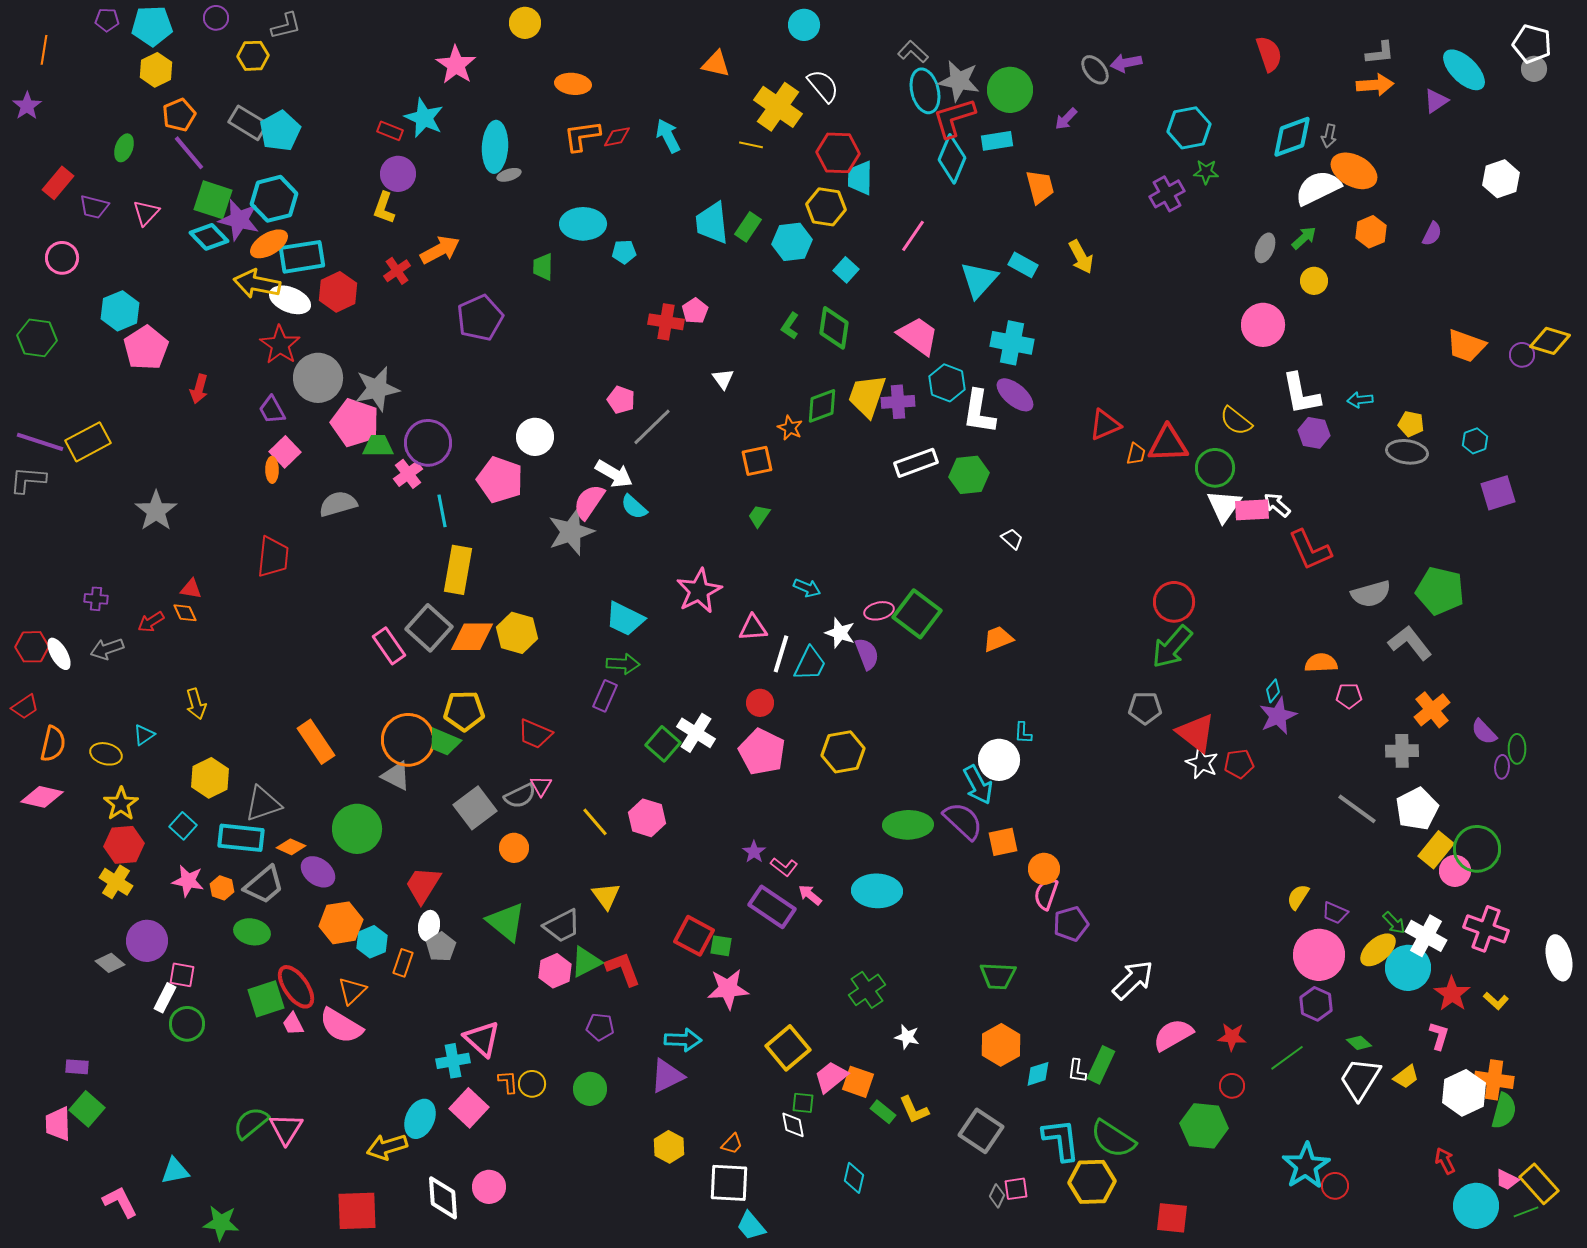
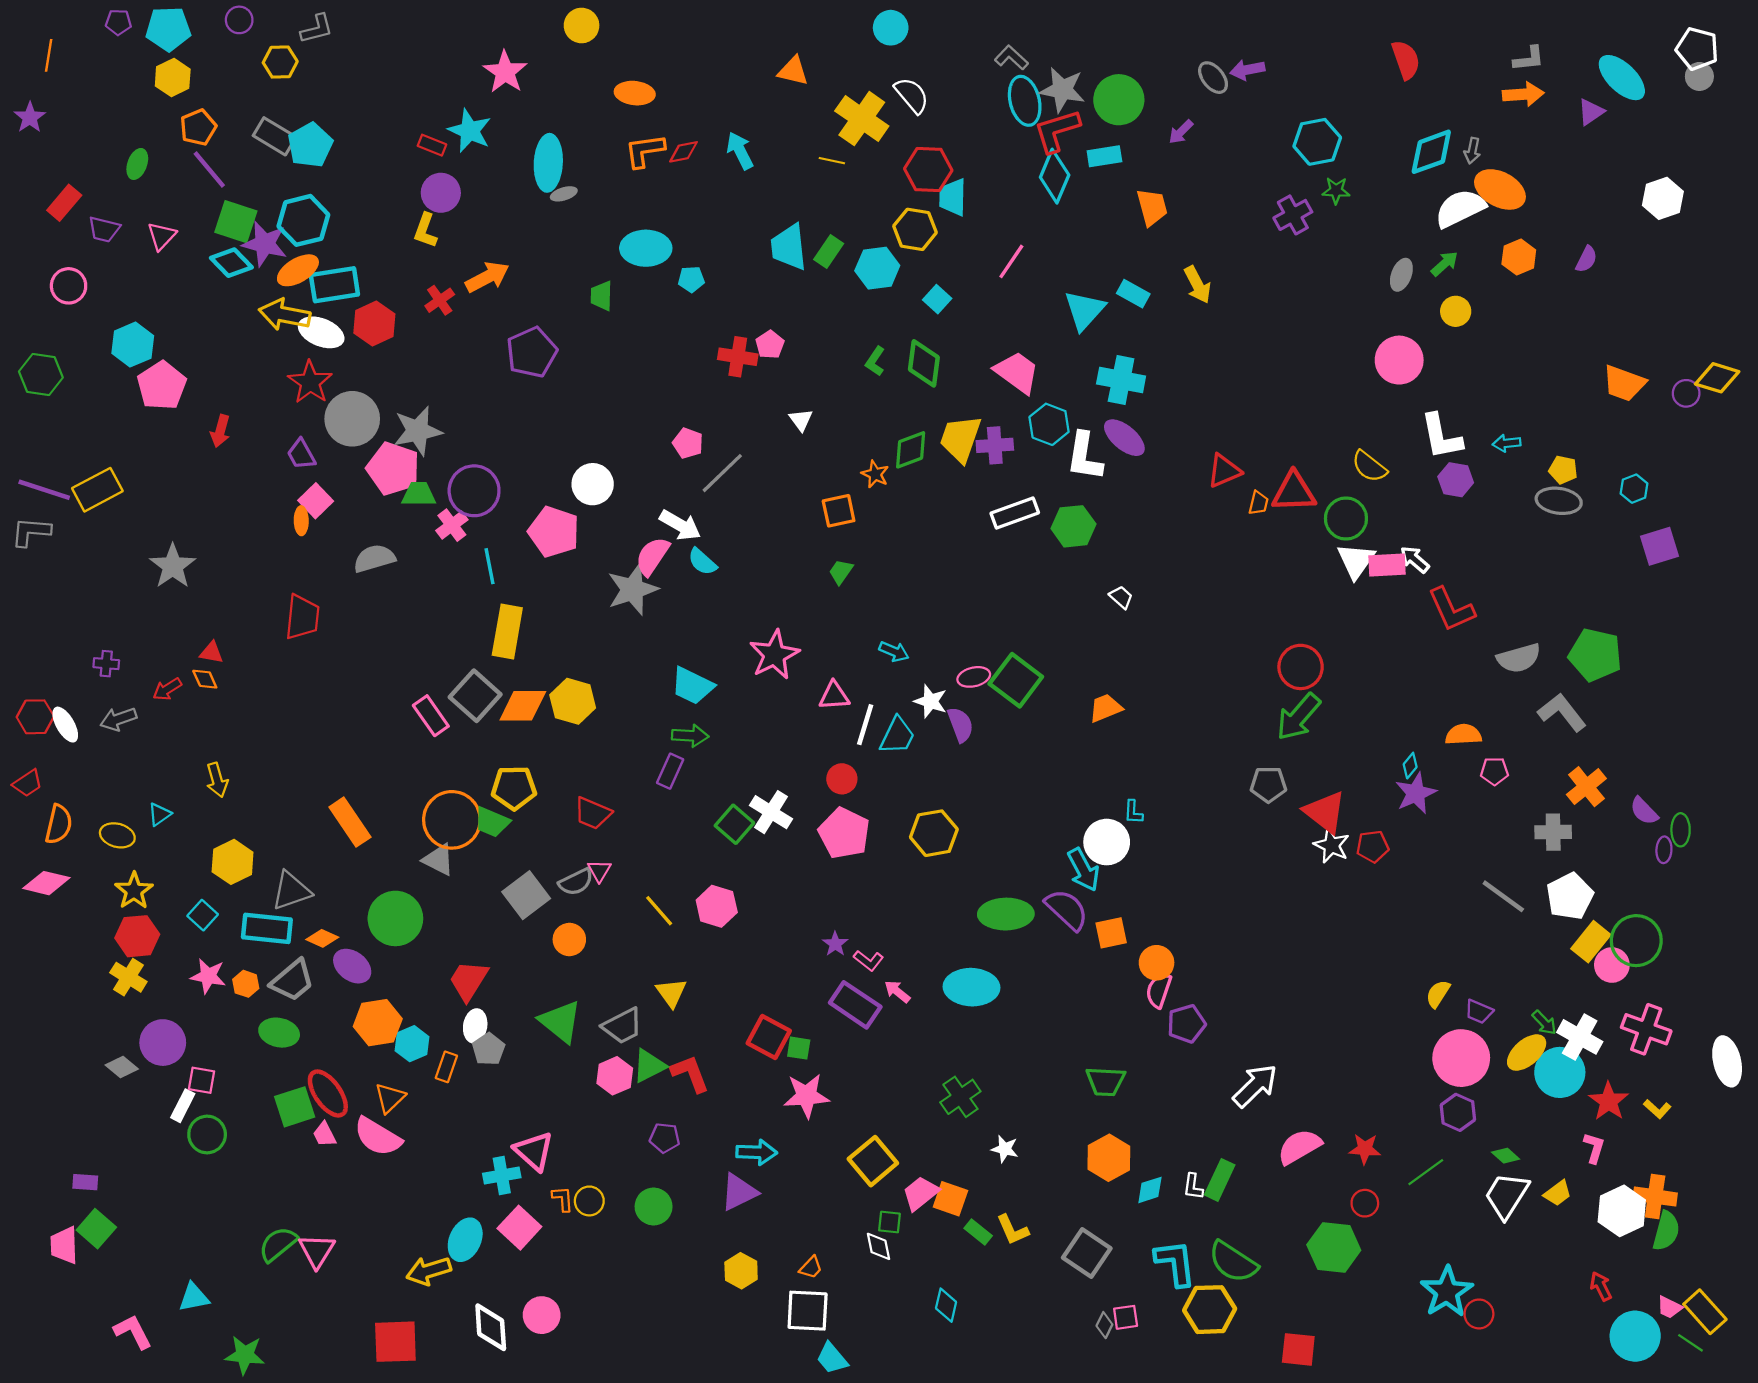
green line: (1526, 1212) -> (1691, 1343), turned 55

